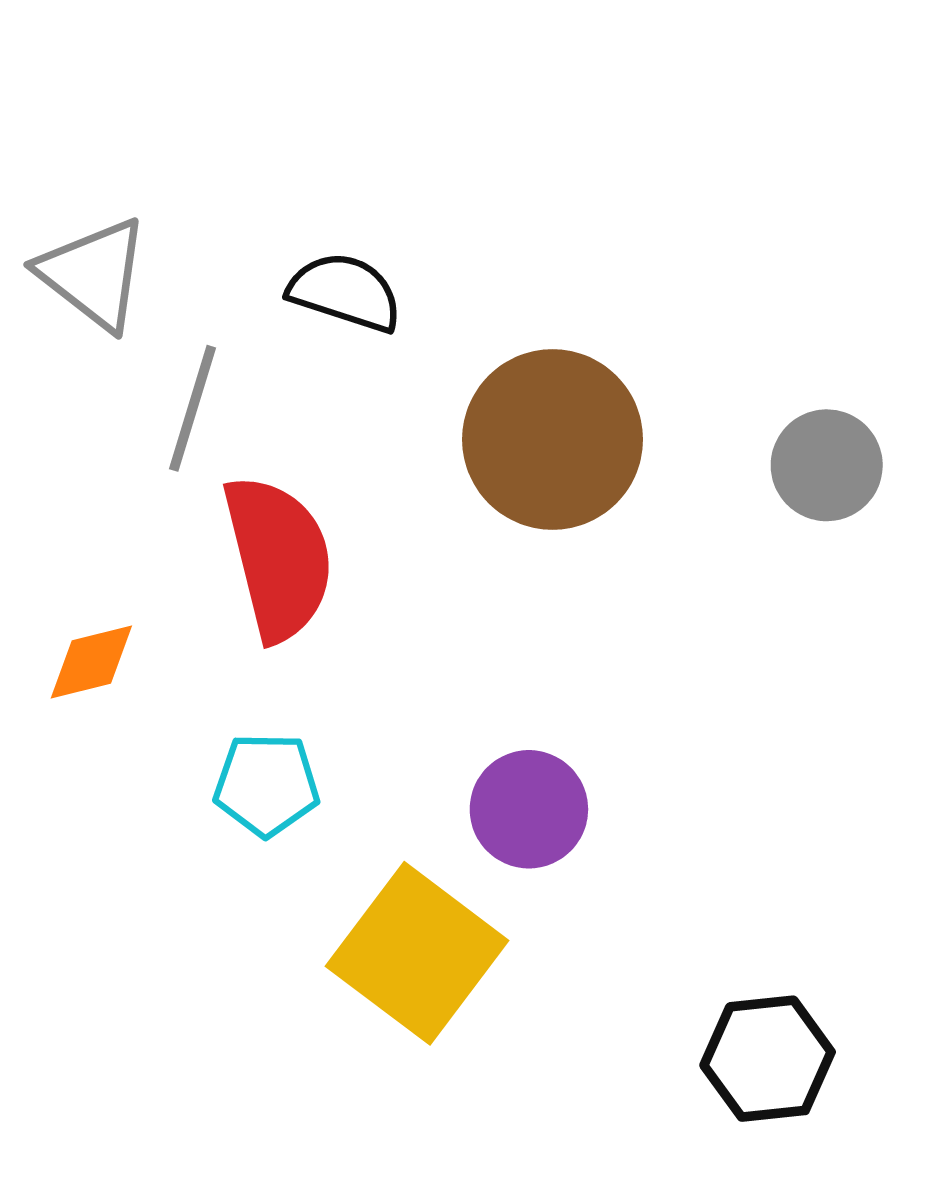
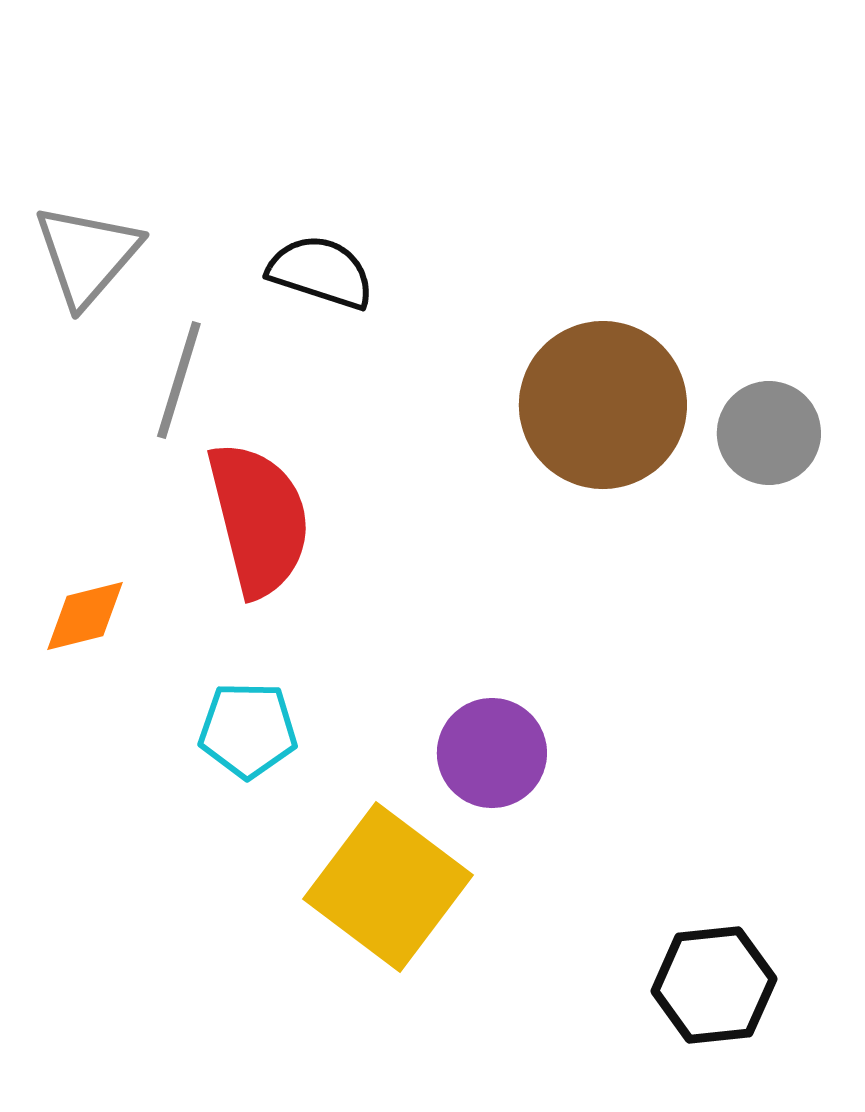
gray triangle: (94, 274) -> (87, 255), turned 33
brown circle: (553, 439) -> (603, 405), moved

